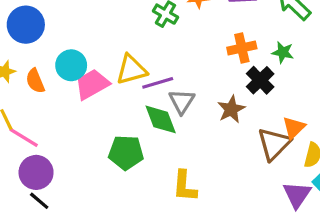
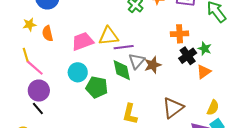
green star: (283, 52) -> (205, 49), moved
cyan circle: (71, 65) -> (78, 72), moved
brown star: (231, 109) -> (153, 65), moved
orange triangle: (294, 128) -> (204, 72), moved
brown triangle: (274, 144) -> (173, 108), moved

